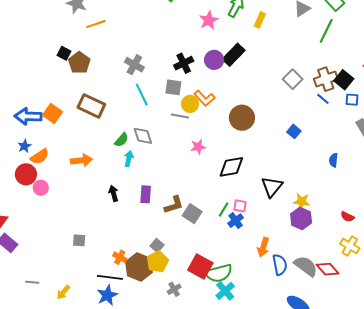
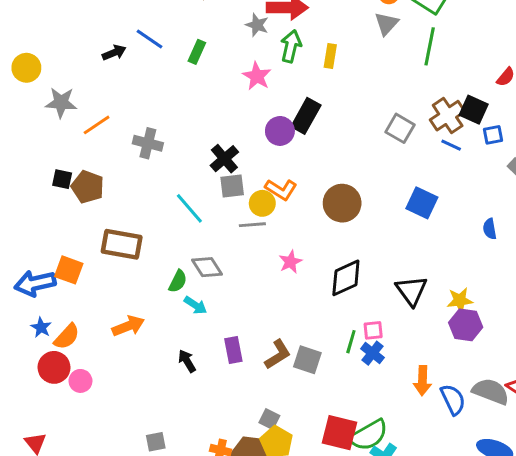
black cross: (184, 63) -> (224, 159), moved
gray cross: (134, 65) -> (148, 143), moved
blue square: (294, 131) -> (422, 203), size x1.5
cyan arrow: (129, 159) -> (195, 305), turned 126

